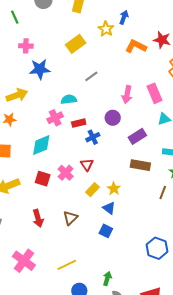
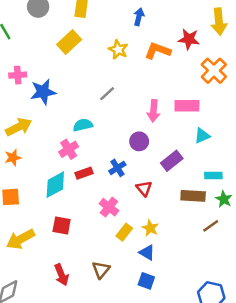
yellow star: (106, 29) -> (118, 50), moved
yellow rectangle: (76, 44) -> (69, 42), moved
pink cross: (26, 46) -> (18, 75), moved
pink rectangle: (155, 93) -> (187, 106), turned -60
red rectangle: (79, 123) -> (84, 173), moved
red triangle: (87, 165) -> (144, 188), moved
brown rectangle: (140, 165) -> (193, 196), moved
pink cross: (66, 173) -> (109, 207), moved
brown line: (163, 192) -> (211, 226), turned 40

